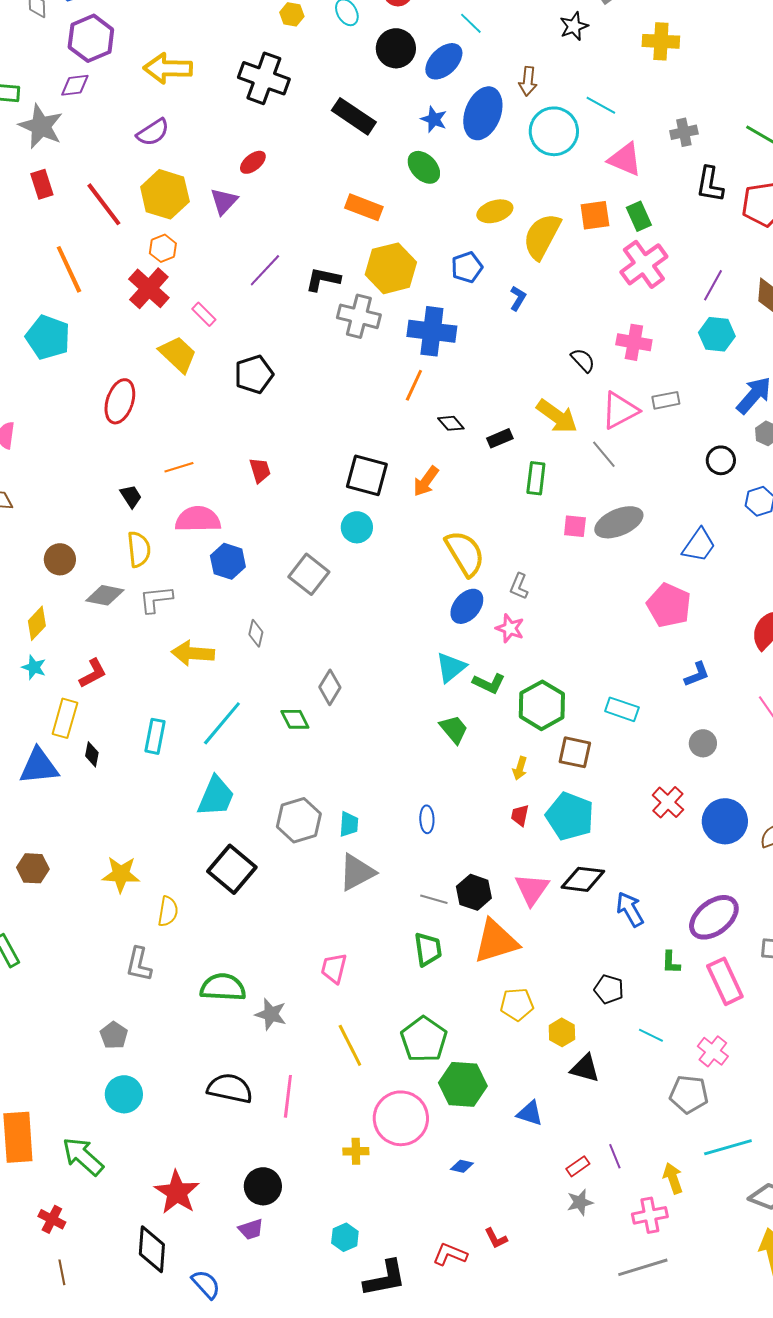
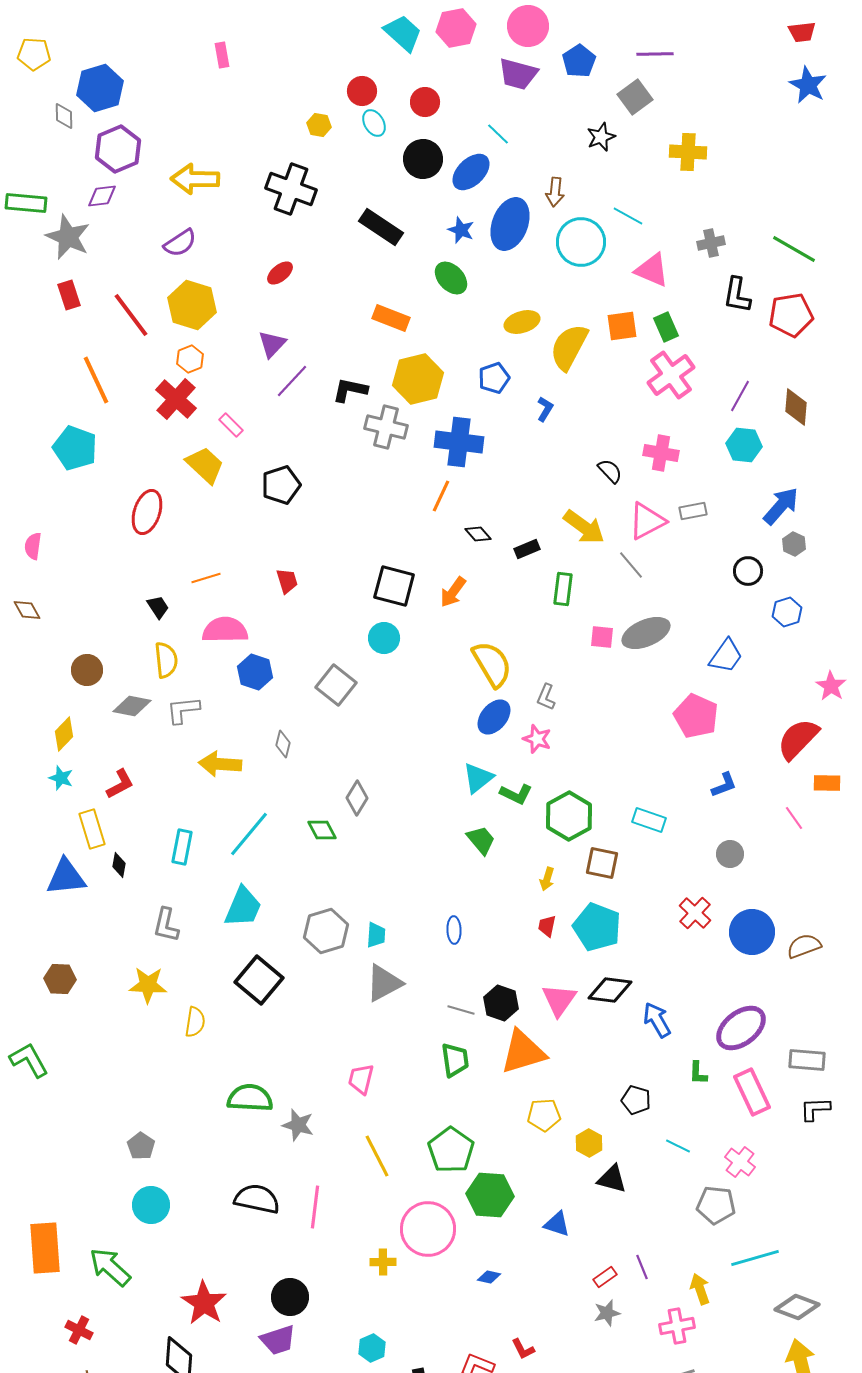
purple triangle: (224, 201) -> (272, 344), moved
yellow rectangle: (65, 718) -> (92, 829), turned -33
gray L-shape: (139, 964) -> (166, 925), moved
purple trapezoid: (251, 1229) -> (278, 1340), size x1.4

